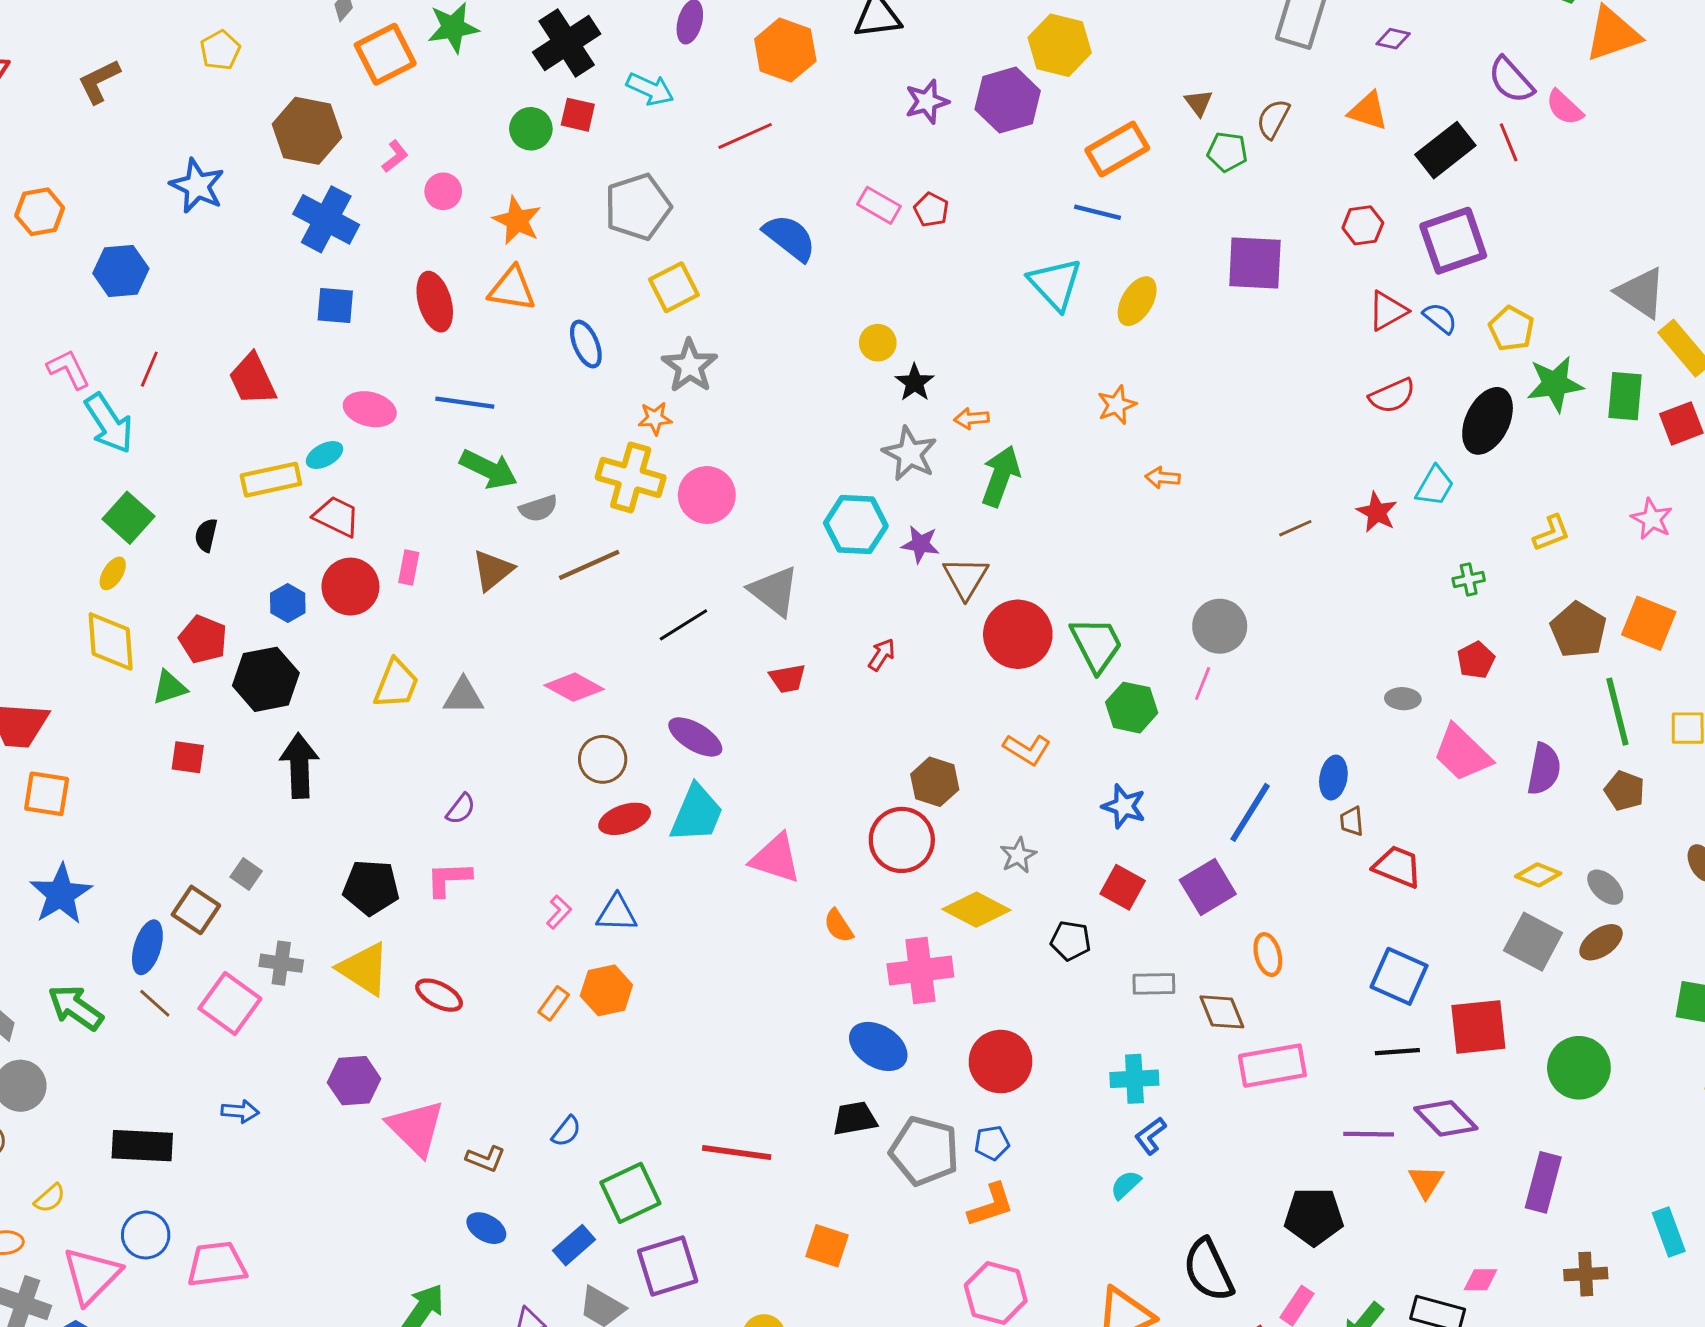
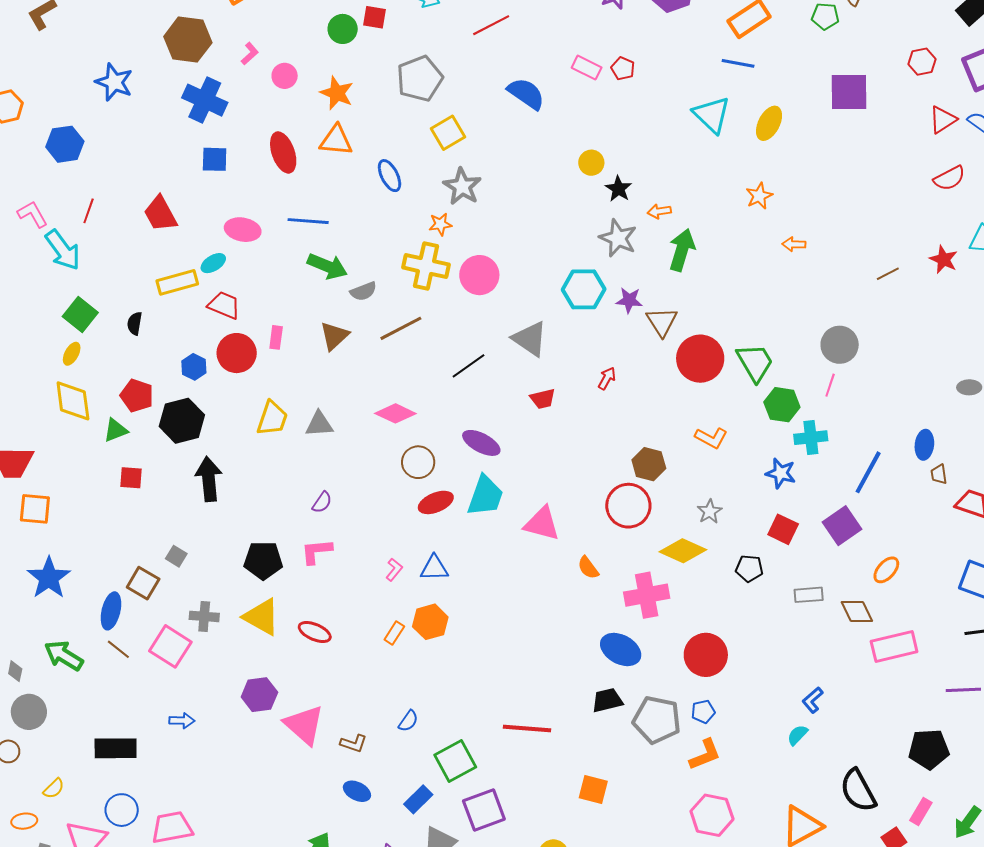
orange ellipse: (1268, 955) -> (886, 570), turned 60
cyan cross: (1134, 1079) -> (811, 438), moved

